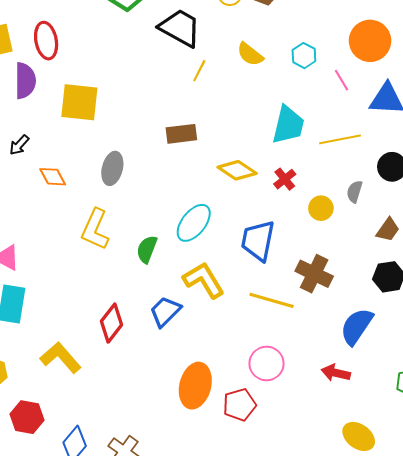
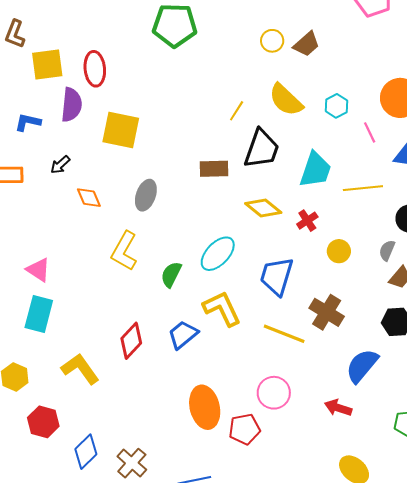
black trapezoid: (180, 28) -> (262, 149), moved, turned 75
yellow semicircle: (250, 54) -> (286, 100), size x1.4
gray semicircle: (354, 192) -> (387, 250), moved
orange ellipse: (195, 386) -> (205, 407), turned -33

